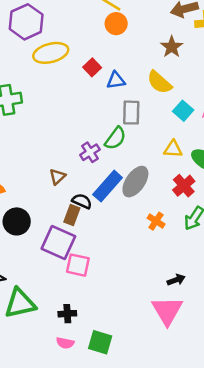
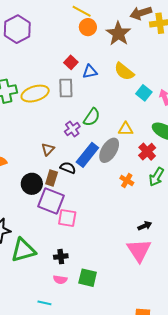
brown star: (172, 47) -> (118, 34), moved, size x1.4
yellow ellipse: (51, 53) -> (35, 94), moved
gray rectangle: (131, 113) -> (66, 88), moved
yellow triangle: (173, 149) -> (126, 129), moved
brown rectangle: (72, 215) -> (52, 178), moved
black circle: (17, 221) -> (32, 184), moved

